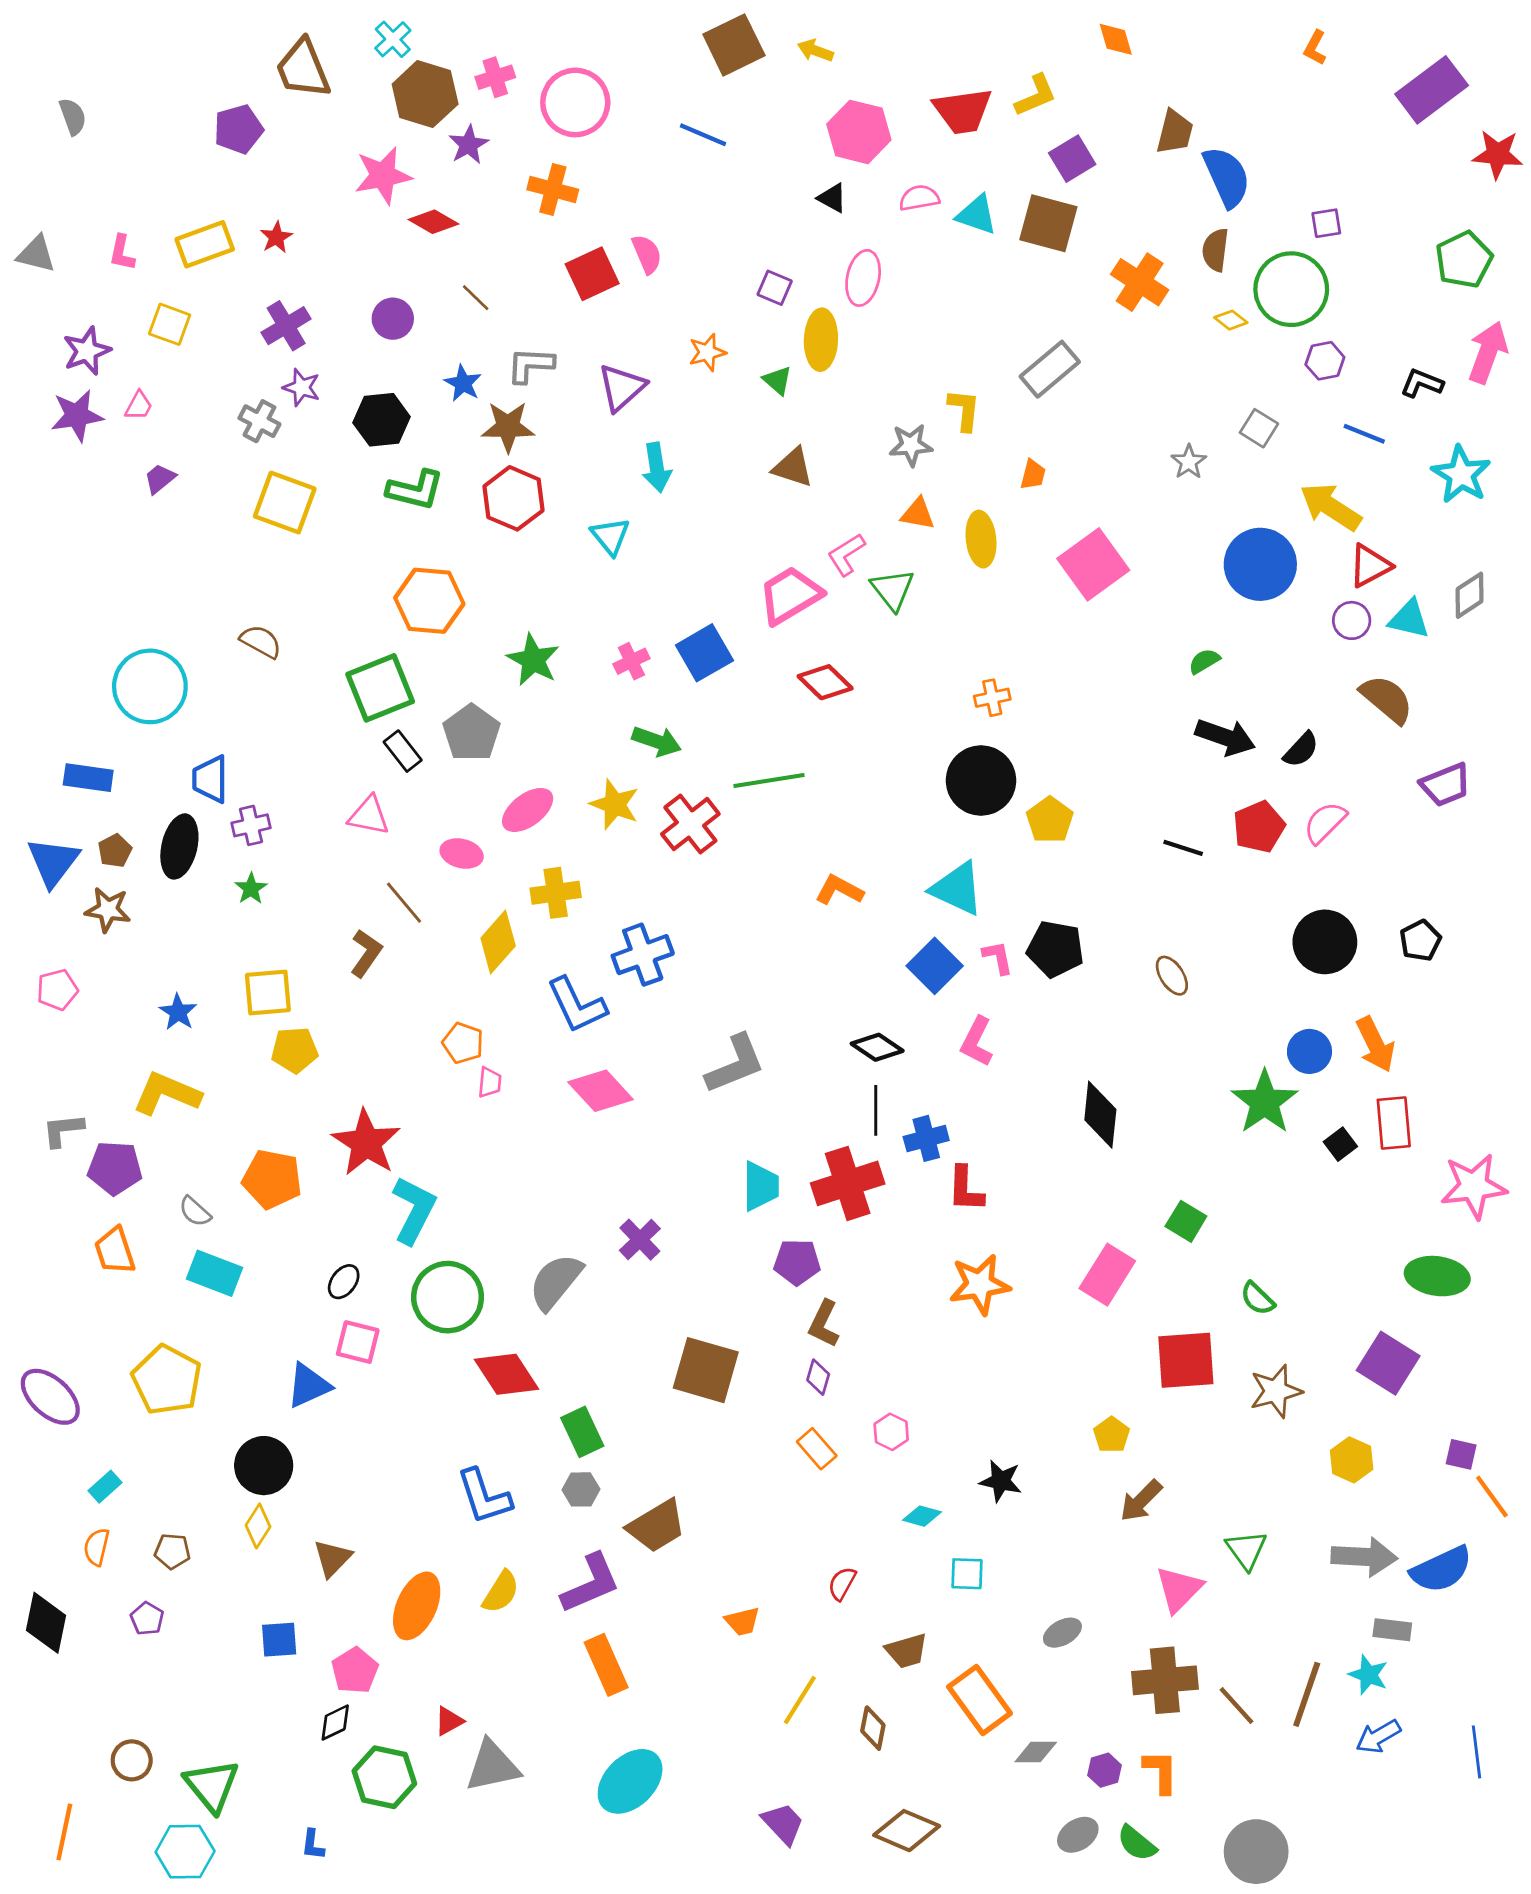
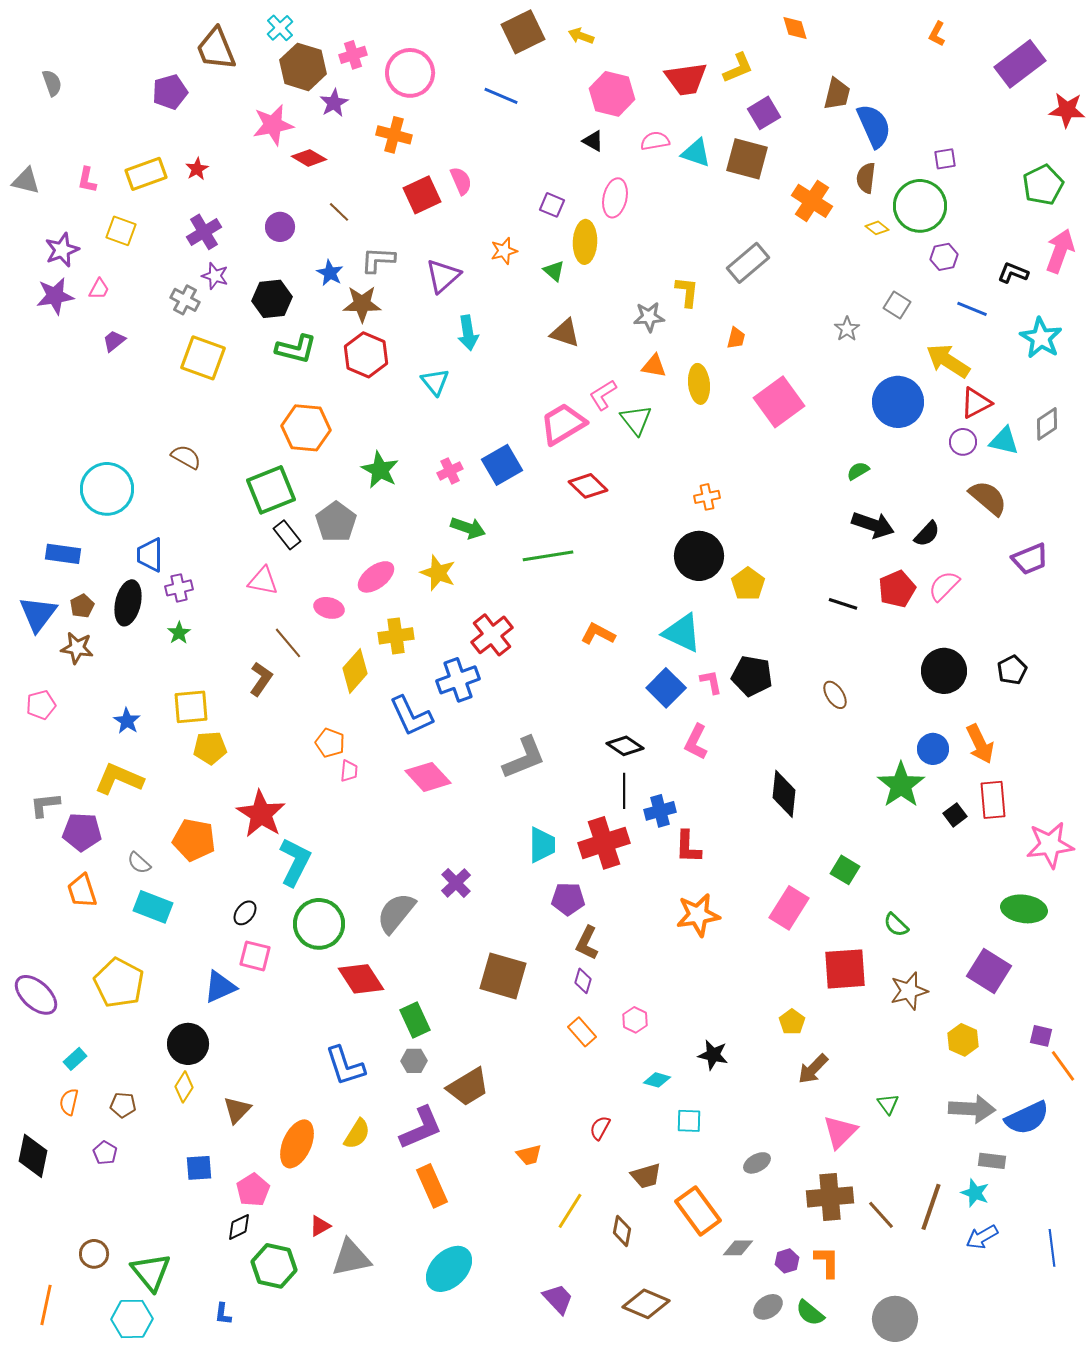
red cross: (690, 824) -> (492, 635), moved
green triangle: (1246, 1550) -> (888, 1104), size x0.7

